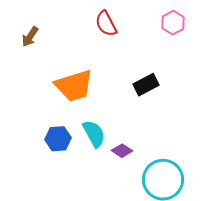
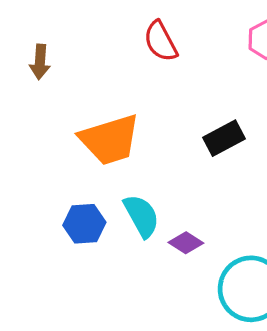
brown arrow: (30, 37) -> (40, 62), turned -30

